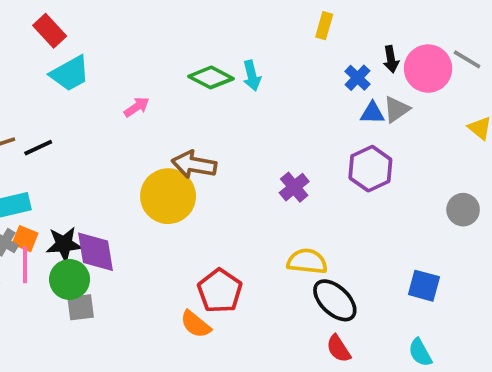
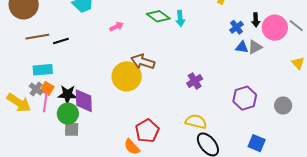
purple hexagon: (370, 169) -> (245, 98), moved

